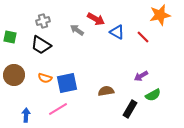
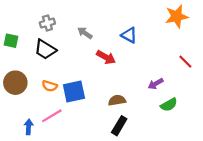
red arrow: (96, 19) -> (106, 57), moved
red line: (143, 37) -> (185, 62), moved
pink line: (58, 109) -> (52, 116), moved
black rectangle: (130, 109) -> (119, 126), moved

